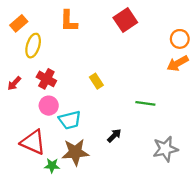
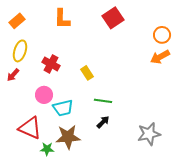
yellow ellipse: (33, 46) -> (20, 51), moved
red cross: (46, 79) -> (51, 64), moved
green line: (145, 103) -> (103, 101), moved

